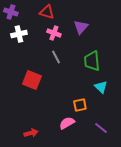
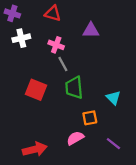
purple triangle: (81, 27) -> (91, 30), turned 49
pink cross: (54, 33) -> (56, 45), moved
green trapezoid: (92, 61) -> (74, 88), moved
red arrow: (31, 133) -> (35, 149), size x1.5

